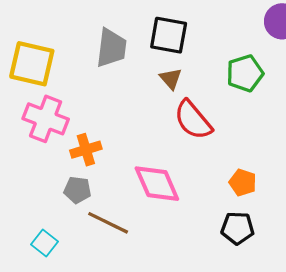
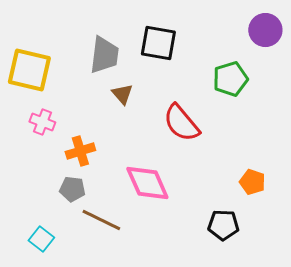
brown triangle: (171, 79) -> (122, 94), moved
pink cross: (46, 119) -> (42, 122), size x0.6
orange pentagon: (243, 183) -> (252, 182), moved

